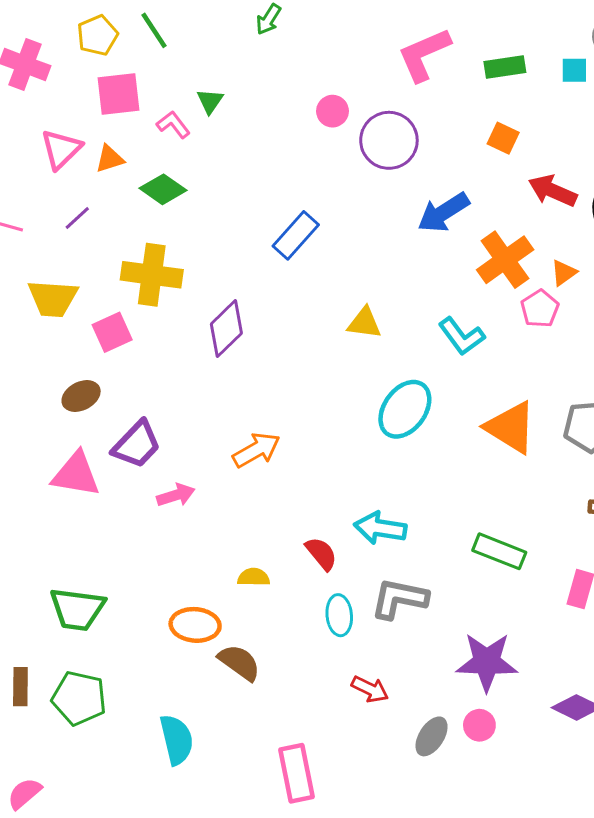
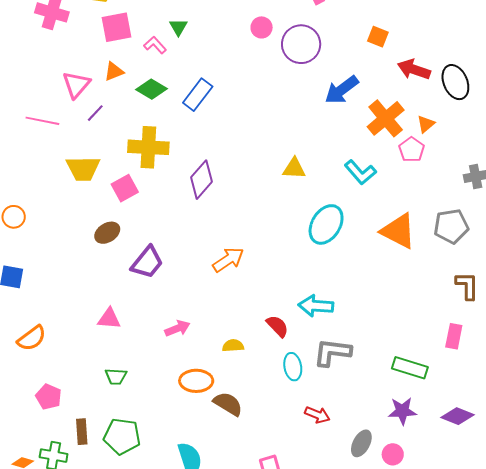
pink triangle: (61, 149) -> (76, 85), moved
blue rectangle: (296, 235) -> (198, 95), moved
pink triangle: (76, 474) -> (109, 319), moved, size x0.7
pink arrow: (176, 495) -> (177, 328), moved
green rectangle: (499, 551) -> (410, 368), moved
green trapezoid: (77, 609) -> (116, 376), size x0.6
purple star: (487, 662) -> (402, 411), moved, size x0.7
pink circle: (479, 725) -> (393, 454), moved

